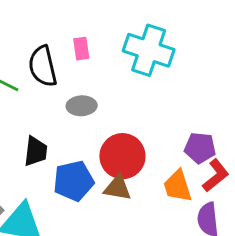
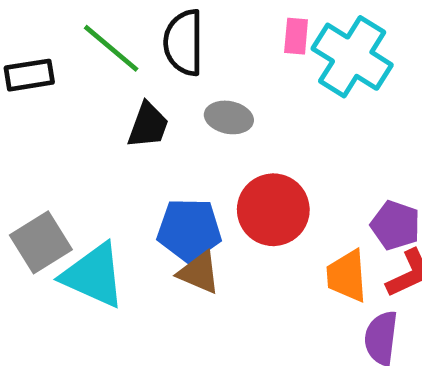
pink rectangle: (81, 49) -> (296, 36), moved
black trapezoid: (36, 151) -> (148, 125), moved
brown triangle: (117, 188) -> (199, 273), moved

